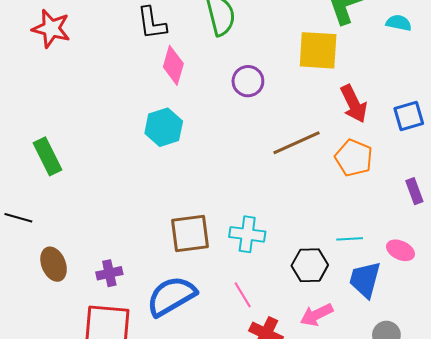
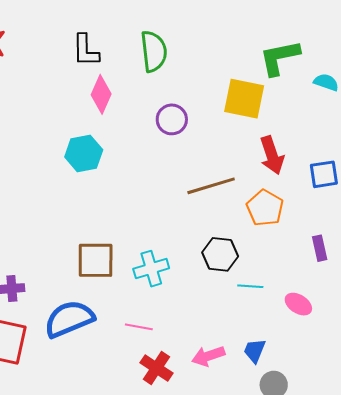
cyan cross: (247, 234) -> (151, 269), turned -32
black hexagon: (310, 265) -> (220, 254), moved
blue trapezoid: (365, 280) -> (255, 351), moved, size x0.7
pink line: (243, 295) -> (139, 327), turned -56

